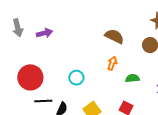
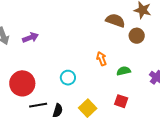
brown semicircle: (114, 36) -> (115, 20), moved
orange arrow: (112, 63) -> (101, 59), turned -32

